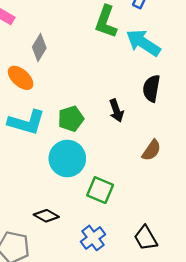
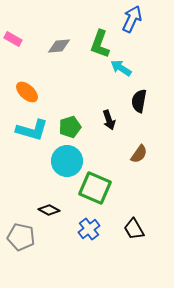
cyan arrow: (143, 43) -> (121, 68), moved, size x0.7
gray diamond: (39, 47) -> (59, 46), moved, turned 55
green square: (100, 190) -> (95, 188), size x1.4

